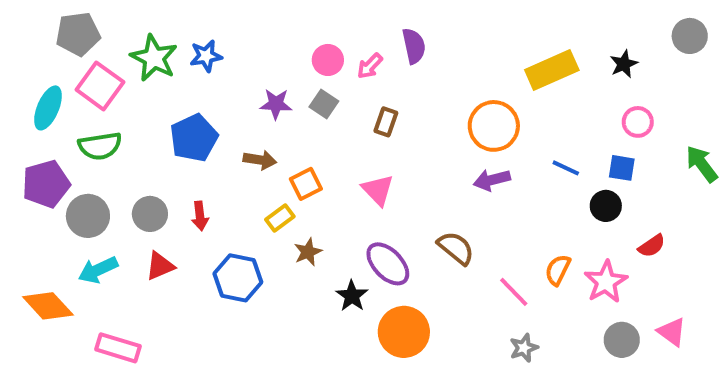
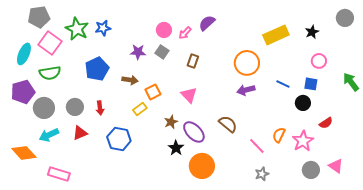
purple semicircle: (414, 46) -> (207, 23), turned -120
brown star: (308, 252) -> (171, 122), moved

